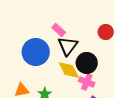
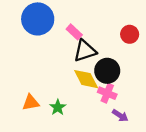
black triangle: (68, 46) -> (85, 51), turned 35
blue circle: (36, 52) -> (38, 19), moved

